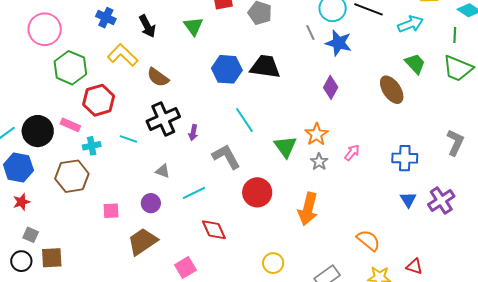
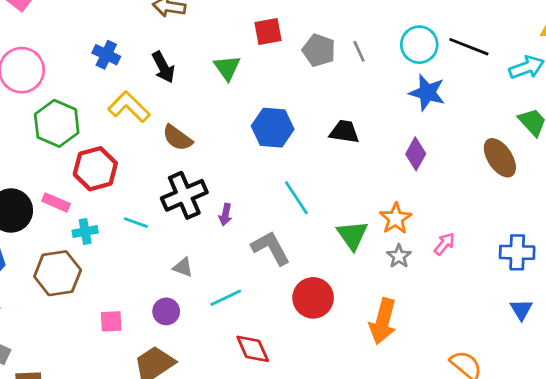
gray line: (310, 32) -> (359, 51), moved
black trapezoid: (265, 67) -> (344, 132), moved, size x0.7

